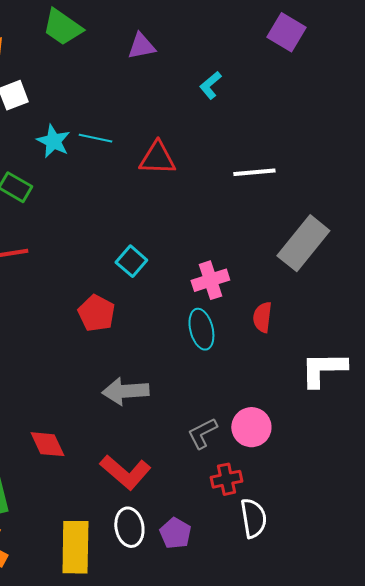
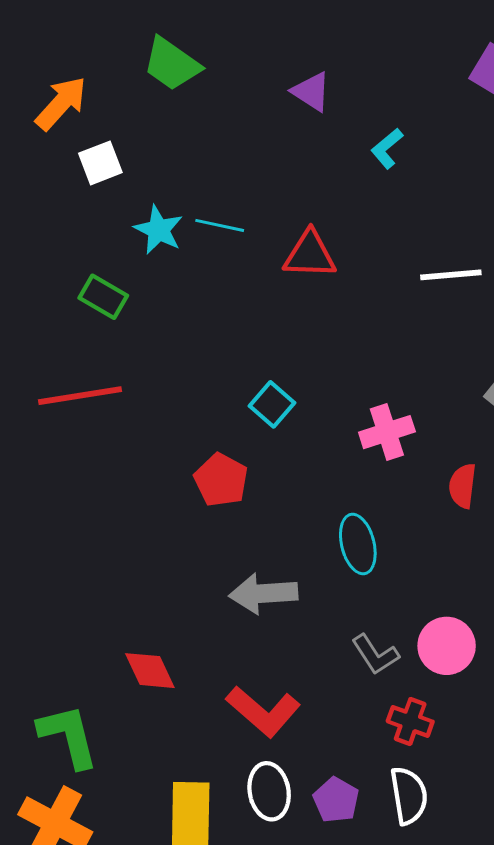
purple triangle: (141, 46) -> (311, 92), moved, turned 44
cyan ellipse: (201, 329) -> (358, 544), moved
gray L-shape: (202, 433) -> (375, 655), turned -96
red cross: (226, 479) -> (410, 721), turned 32
white semicircle: (253, 518) -> (409, 796), moved

